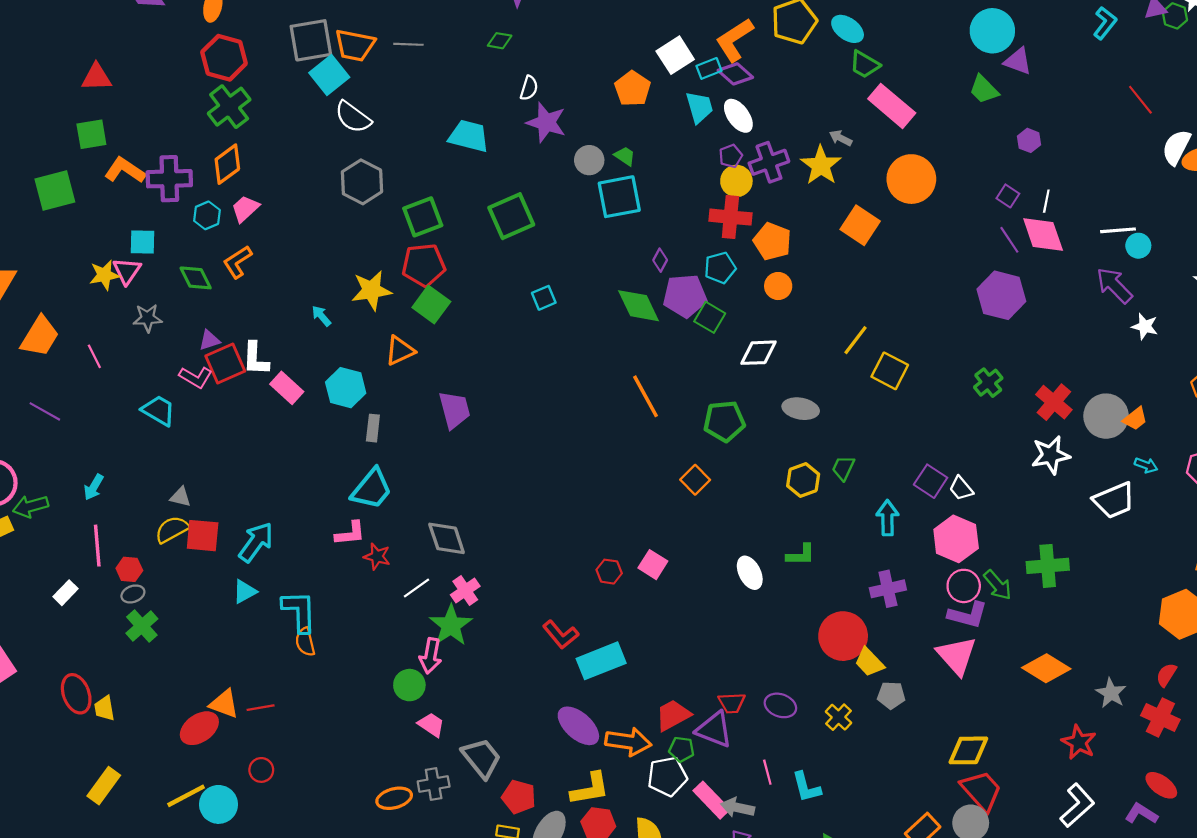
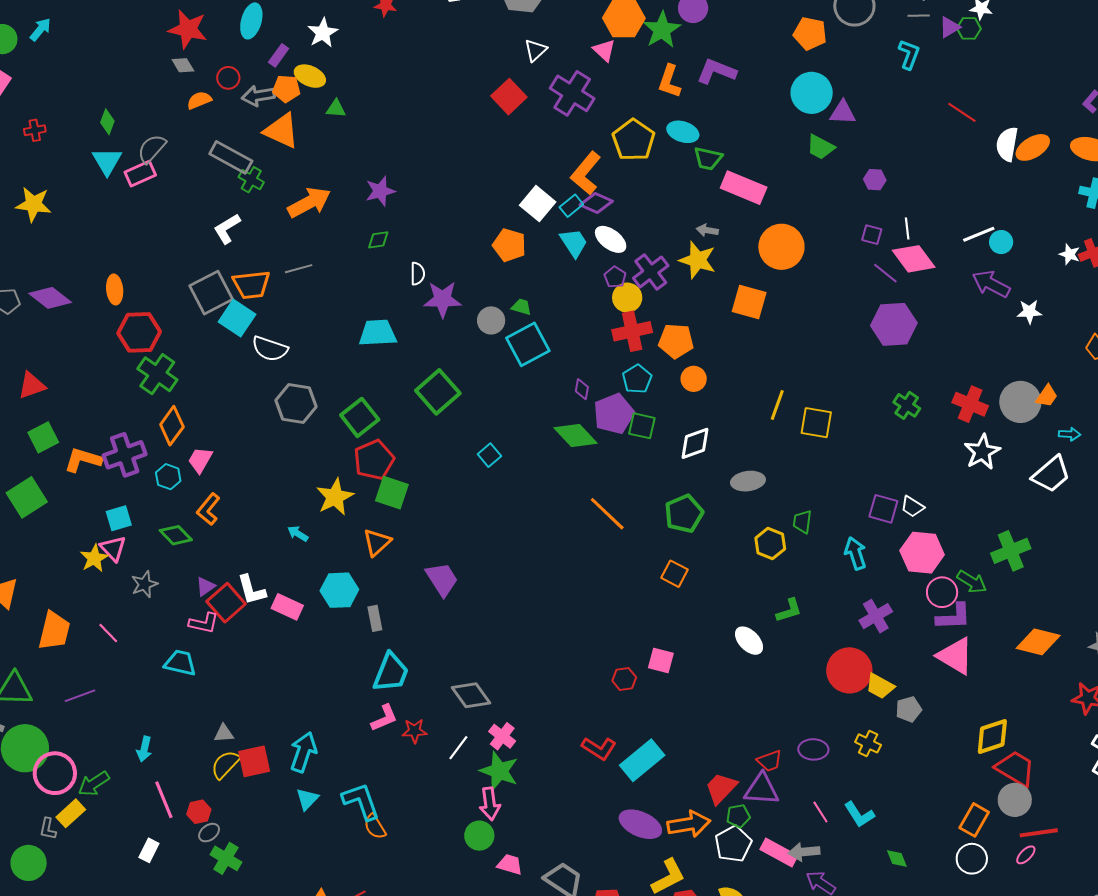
purple line: (45, 411) -> (80, 696), turned -32

